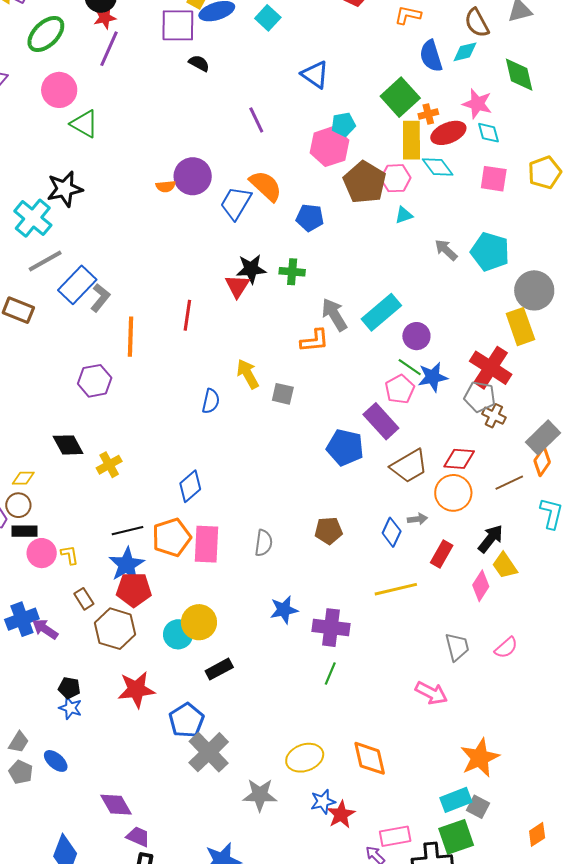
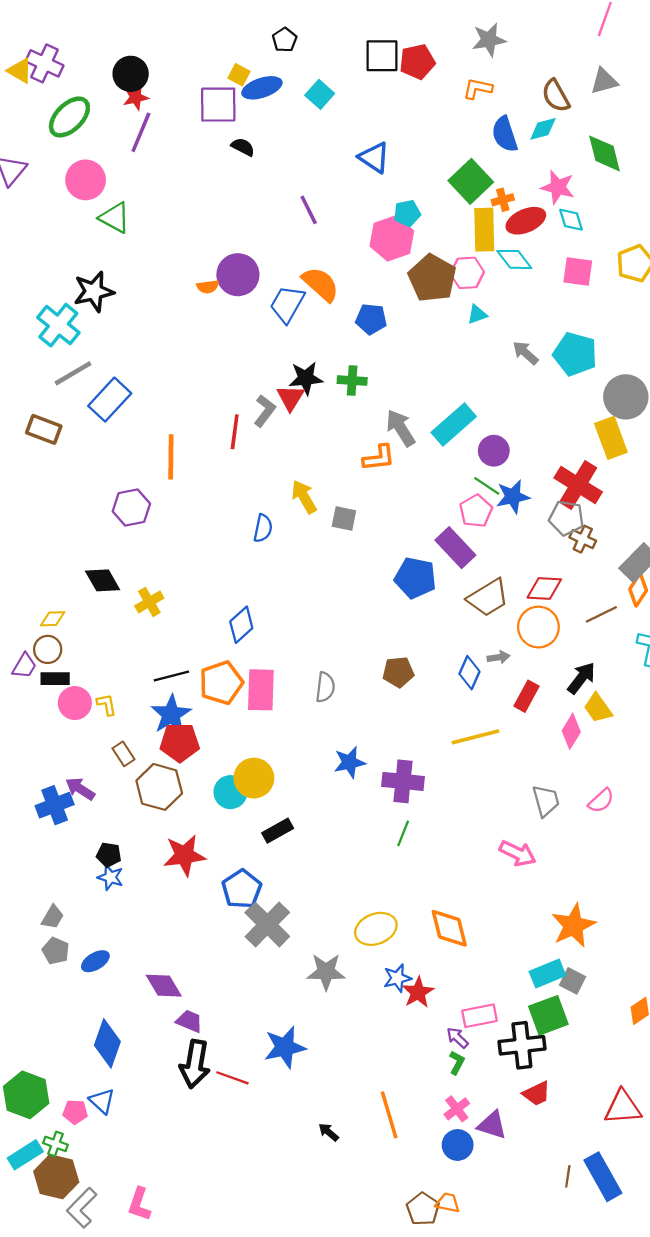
gray L-shape: (100, 298) -> (265, 411), moved
blue cross: (22, 619) -> (55, 805), moved
blue ellipse: (56, 761) -> (95, 961), moved, turned -70

